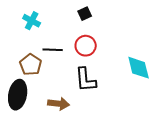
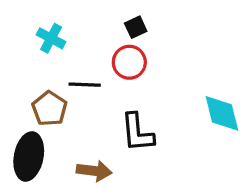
red circle: (86, 46) -> (129, 62), moved

